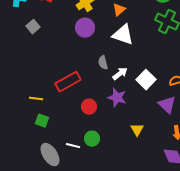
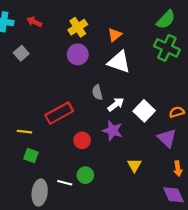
gray ellipse: (50, 155) -> (40, 193), turned 40

